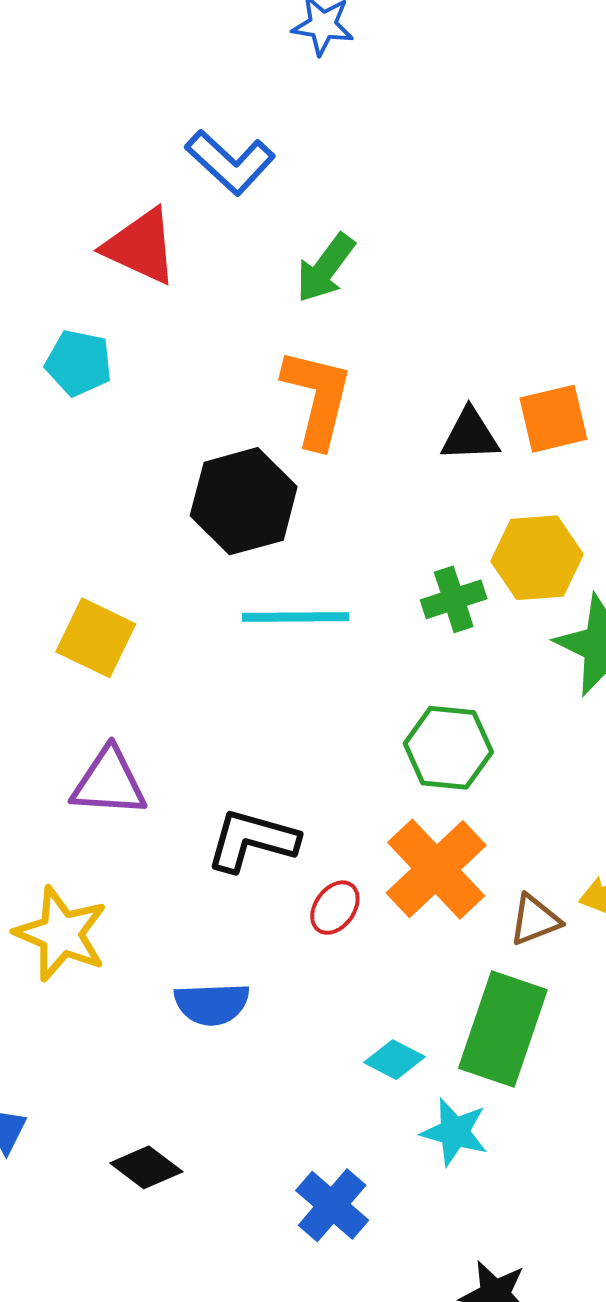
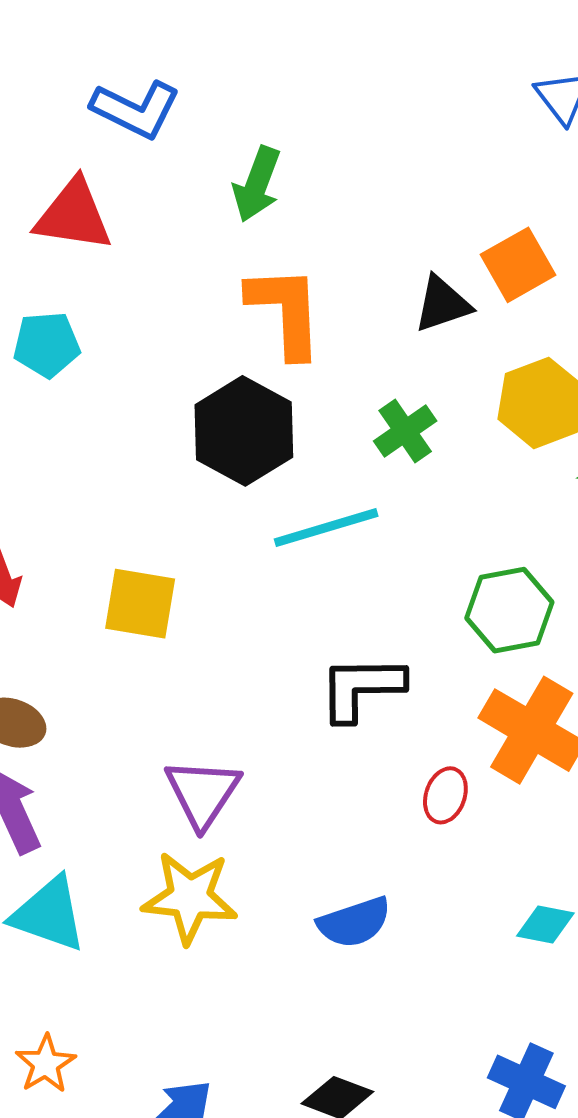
green cross: (454, 599) -> (405, 431), moved
purple triangle: (109, 782) -> (203, 793), moved, turned -44
black L-shape: (252, 840) -> (361, 688), moved

